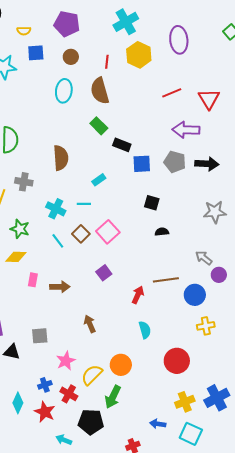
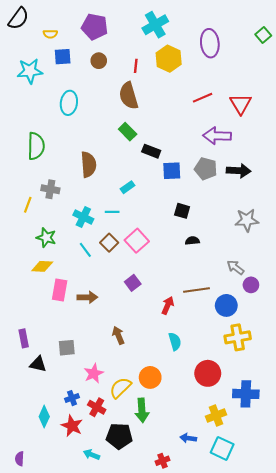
cyan ellipse: (64, 91) -> (69, 103), moved
pink rectangle: (33, 280) -> (60, 290), size x1.5
yellow cross: (206, 326) -> (238, 337), size x1.4
green arrow: (113, 397) -> (142, 410), turned -30
blue cross: (217, 398) -> (246, 394), moved, turned 30

